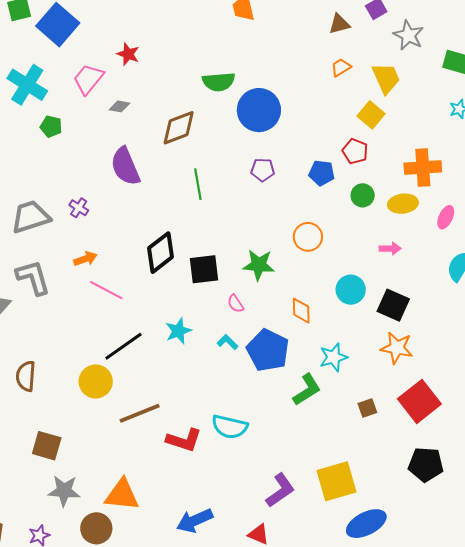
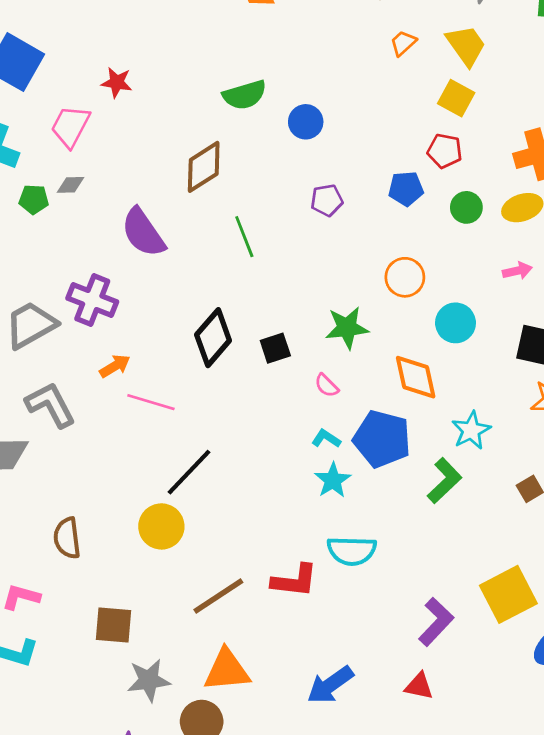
gray diamond: (120, 106) -> (71, 185), moved
blue circle: (259, 110) -> (306, 122), size x0.6
purple cross: (79, 208) -> (92, 300), size x1.8
black square: (204, 269) -> (275, 348), size x0.7
cyan circle: (351, 290) -> (456, 323), moved
orange diamond: (301, 311) -> (416, 377), size x1.4
cyan star: (178, 331) -> (333, 480), moved
brown line: (140, 413) -> (218, 596), moved

